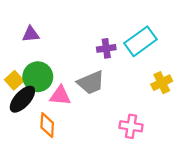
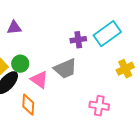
green circle: (38, 77) -> (20, 64), size x0.7
pink triangle: (60, 96) -> (39, 80), turned 30

